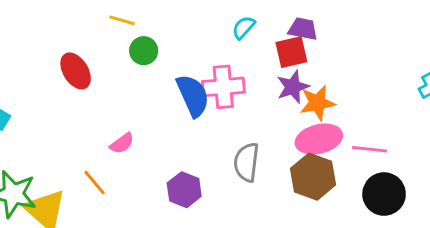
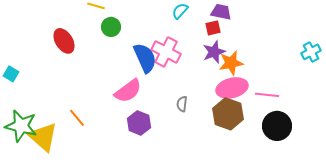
red square: (291, 52) -> (213, 28), size x0.7
pink cross: (223, 87) -> (166, 52), turned 32
pink semicircle: (122, 143) -> (128, 91), moved, size x1.6
gray semicircle: (246, 162) -> (182, 104), size x0.6

